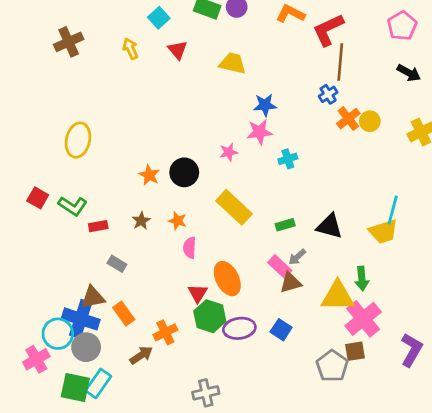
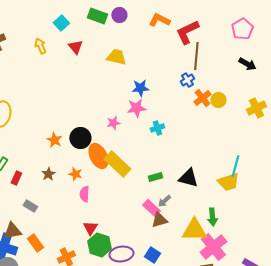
red rectangle: (98, 226) -> (16, 178), turned -56
orange ellipse: (227, 279) -> (98, 156), moved

